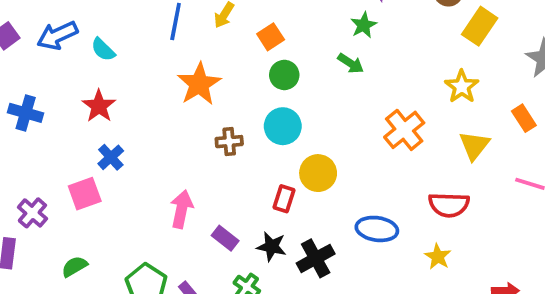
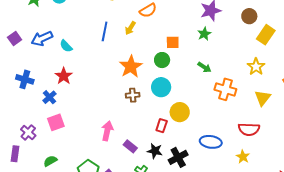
orange square: (271, 37) -> (173, 42), moved, turned 32
green arrow: (351, 63) -> (204, 67), moved
orange star: (199, 84) -> (131, 67), moved
orange cross: (404, 130) -> (225, 89), turned -35
blue cross: (111, 157) -> (49, 97), moved

